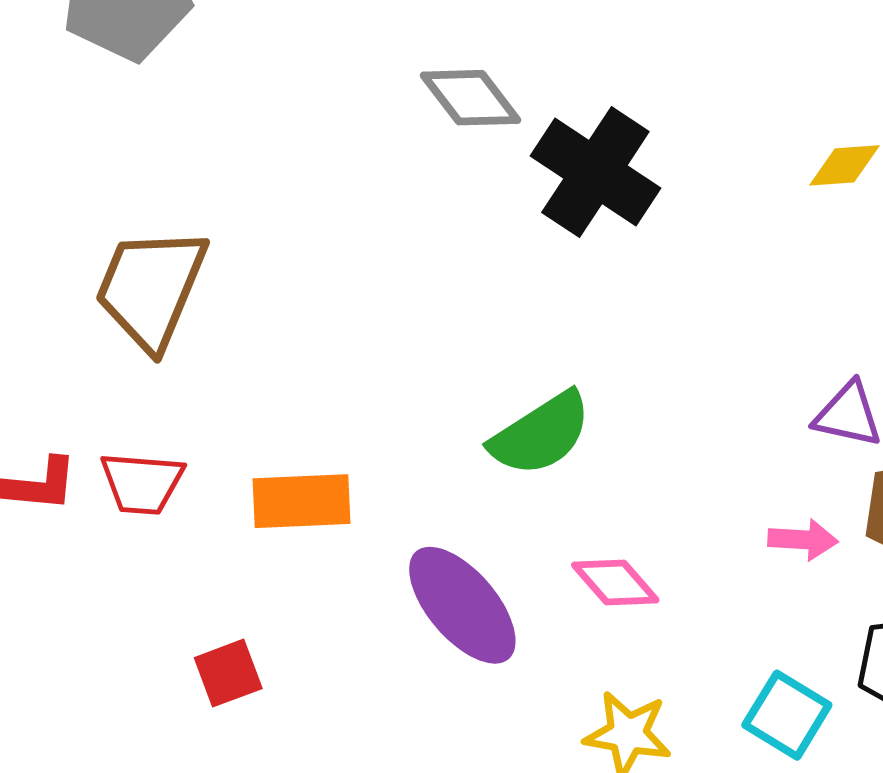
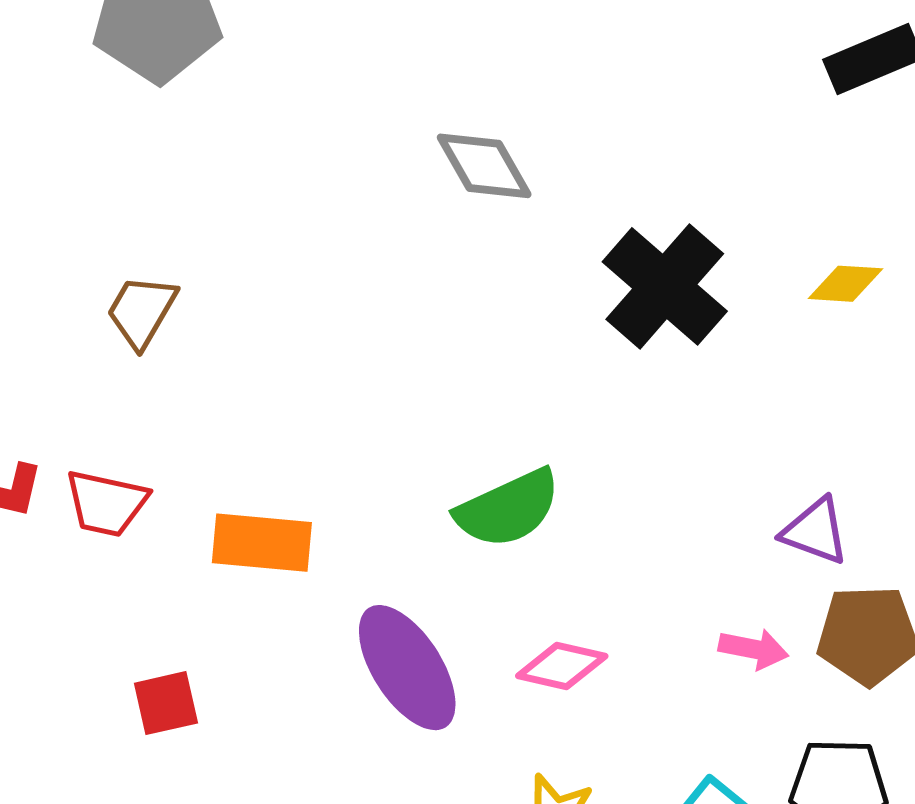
black cross: (595, 172) -> (665, 286), moved
brown trapezoid: (151, 288) -> (142, 311), size x0.6
pink diamond: (615, 583) -> (562, 666), turned -44

